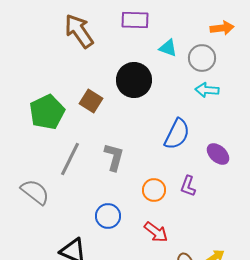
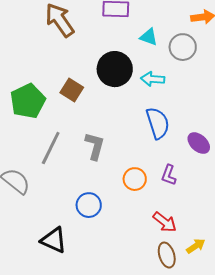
cyan arrow: (207, 90) -> (153, 79), moved
blue semicircle: (177, 134) -> (158, 123), turned -44
red arrow: (156, 232) -> (165, 222), moved

